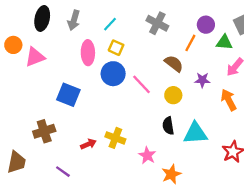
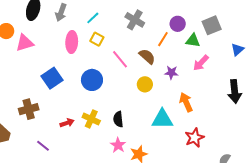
blue circle: (113, 74) -> (92, 80), moved
pink line: (141, 84) -> (120, 59), moved
blue square: (68, 95) -> (52, 78), turned 30
orange arrow: (229, 100) -> (186, 102), moved
black semicircle: (168, 126) -> (118, 119), moved
pink star: (147, 155) -> (118, 145), moved

